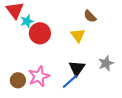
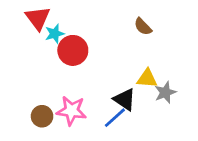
yellow triangle: (78, 35) -> (147, 78), moved, turned -49
black triangle: (77, 68) -> (125, 99), turned -30
pink star: (39, 76) -> (71, 111), turned 30

